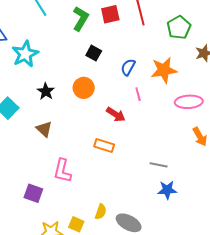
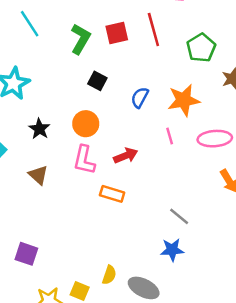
pink line: (138, 94) -> (170, 136), moved
red arrow: (116, 114) -> (126, 156), turned -54
gray line: (159, 165) -> (179, 216), turned 30
pink L-shape: (62, 171) -> (84, 160), moved
blue star: (167, 190) -> (172, 250), moved

